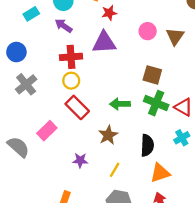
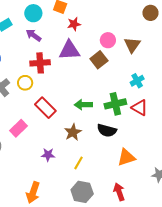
brown square: (152, 75) -> (99, 60), moved, turned 36
yellow circle: (71, 81) -> (25, 83), moved
green cross: (156, 103) -> (115, 104), turned -35
cyan cross: (182, 138) -> (137, 81), moved
black semicircle: (147, 145) -> (107, 130), moved, turned 102
orange triangle: (160, 173) -> (126, 157), moved

